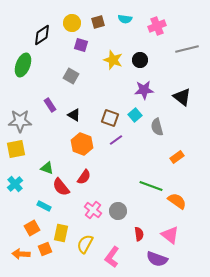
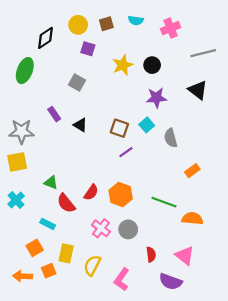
yellow star: (113, 60) -> (123, 65), turned 30
black triangle: (182, 97) -> (198, 90), moved
orange hexagon: (82, 144) -> (121, 195), moved
orange semicircle: (177, 201) -> (192, 219), turned -30

